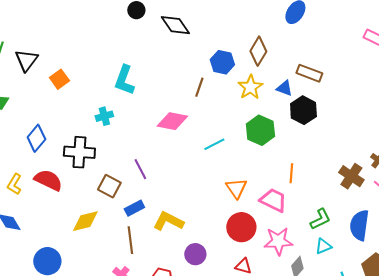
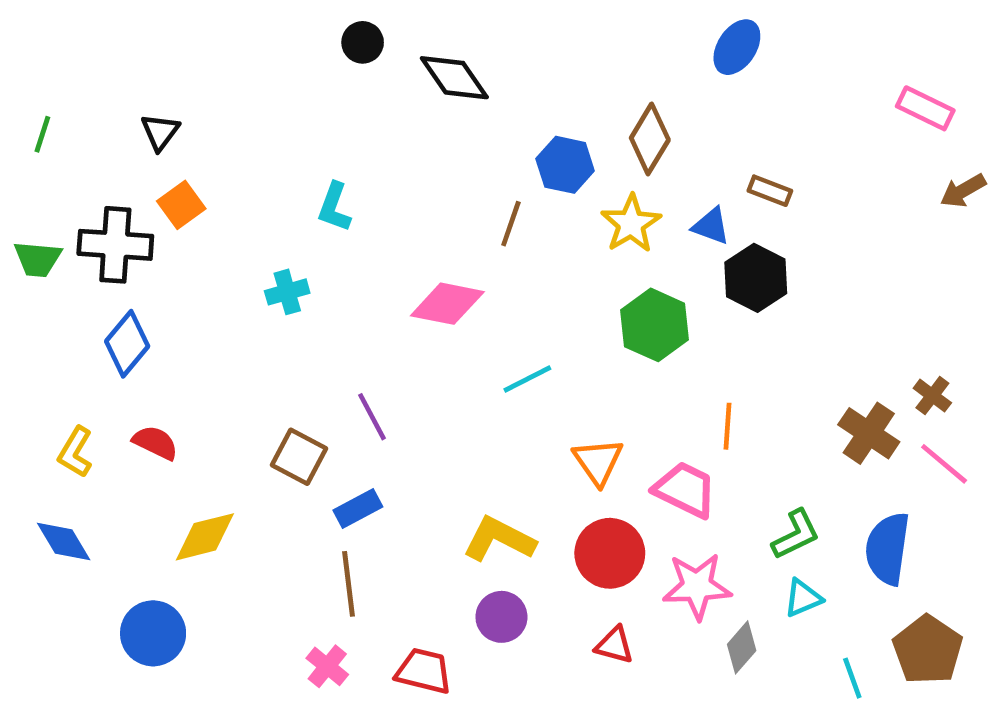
black triangle: (26, 60) -> (160, 132), moved, size x0.7
brown rectangle: (309, 73) -> (770, 191), size x0.7
cyan L-shape: (124, 80) -> (334, 207), size x0.7
cyan line: (214, 144) -> (527, 379), moved
black cross: (79, 152) -> (115, 245), moved
red semicircle: (48, 180) -> (155, 443), size x0.7
yellow diamond: (85, 221) -> (205, 537), moved
yellow L-shape: (168, 221) -> (499, 539), moved

